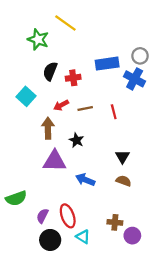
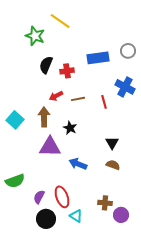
blue cross: (135, 79) -> (125, 87), moved
cyan square: (26, 96) -> (15, 120), moved

